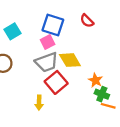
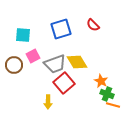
blue square: (53, 25) -> (61, 29), turned -35
cyan square: (13, 31) -> (23, 35), turned 35
pink square: (48, 42) -> (33, 56), moved

